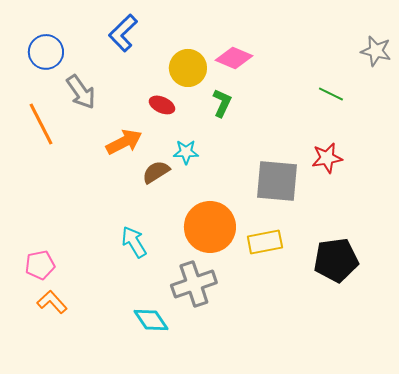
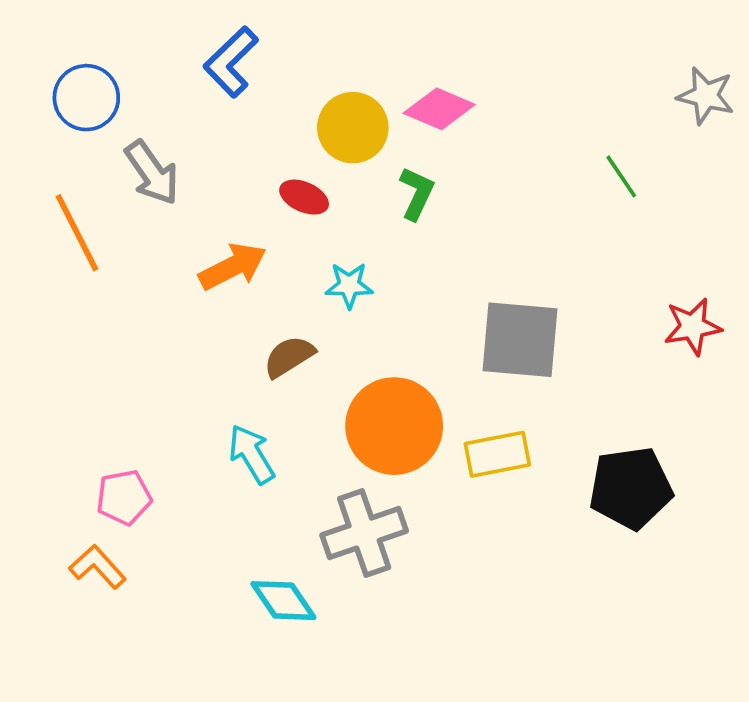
green line: (331, 94) -> (621, 176), turned 30
red star: (327, 158) -> (693, 327), moved
brown semicircle: (156, 172) -> (289, 357), moved
pink pentagon: (40, 265) -> (124, 497), moved

